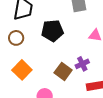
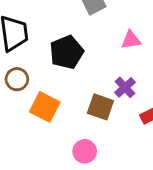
orange square: (22, 70) -> (45, 107), moved

